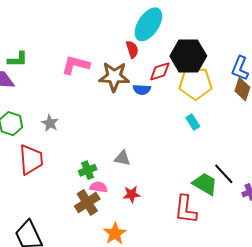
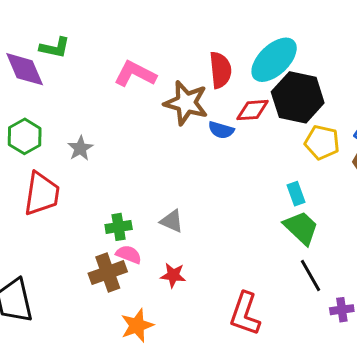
cyan ellipse: (148, 24) -> (274, 60), moved
red semicircle: (132, 49) -> (220, 70), size x1.4
yellow pentagon: (195, 83) -> (322, 142), moved, size x0.7
cyan rectangle: (193, 122) -> (296, 194), moved
green trapezoid: (205, 184) -> (301, 228), moved

